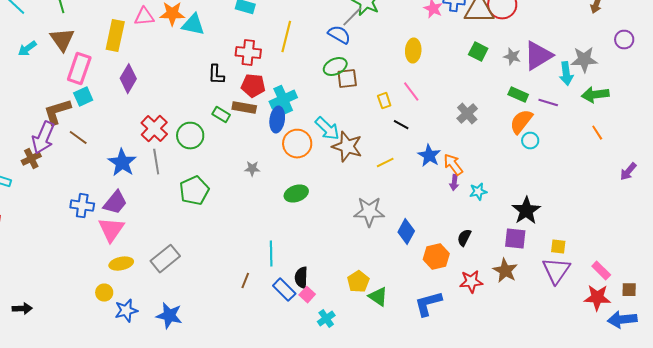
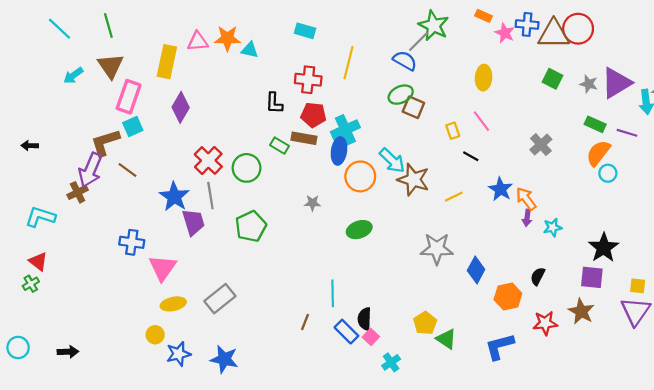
cyan triangle: (193, 25) -> (250, 50), size x0.7
brown square: (347, 79) -> (413, 107), turned 30
purple trapezoid: (115, 203) -> (193, 222), moved, turned -56

